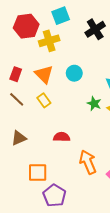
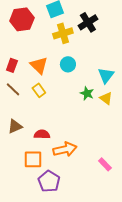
yellow cross: (49, 41) -> (63, 33), moved
red semicircle: (62, 137) -> (42, 134), moved
orange arrow: (88, 162) -> (65, 149), moved, turned 100

